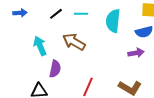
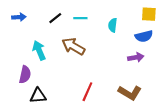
cyan semicircle: (113, 21) -> (113, 25), size x0.6
purple semicircle: (55, 69) -> (25, 75), moved

